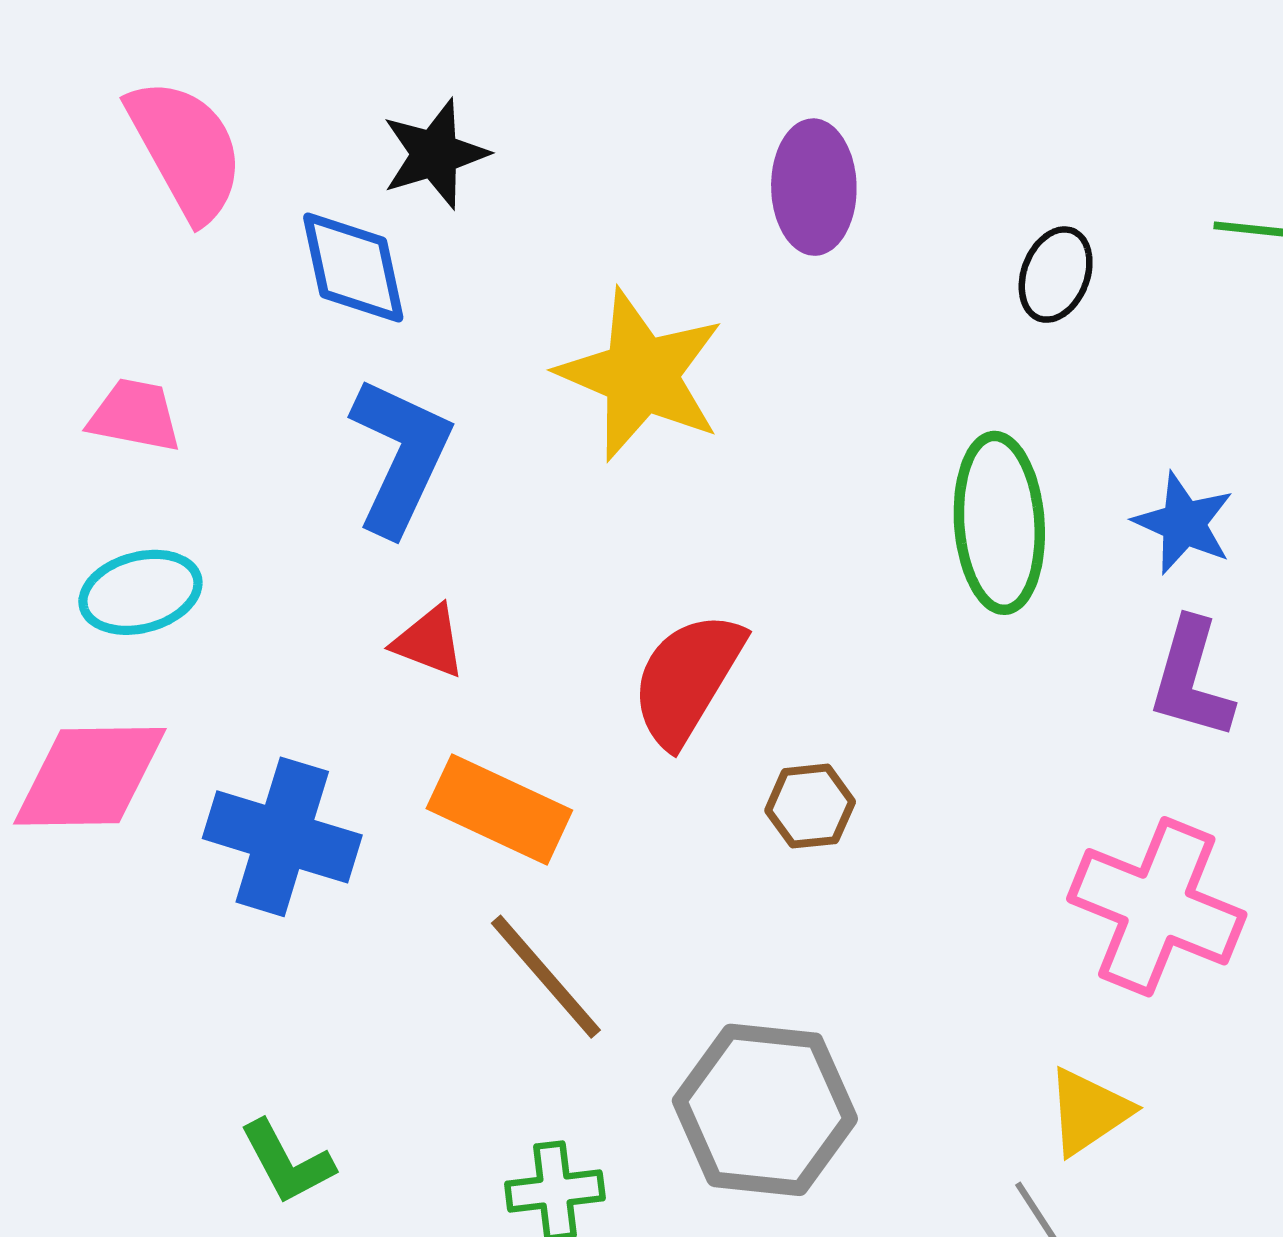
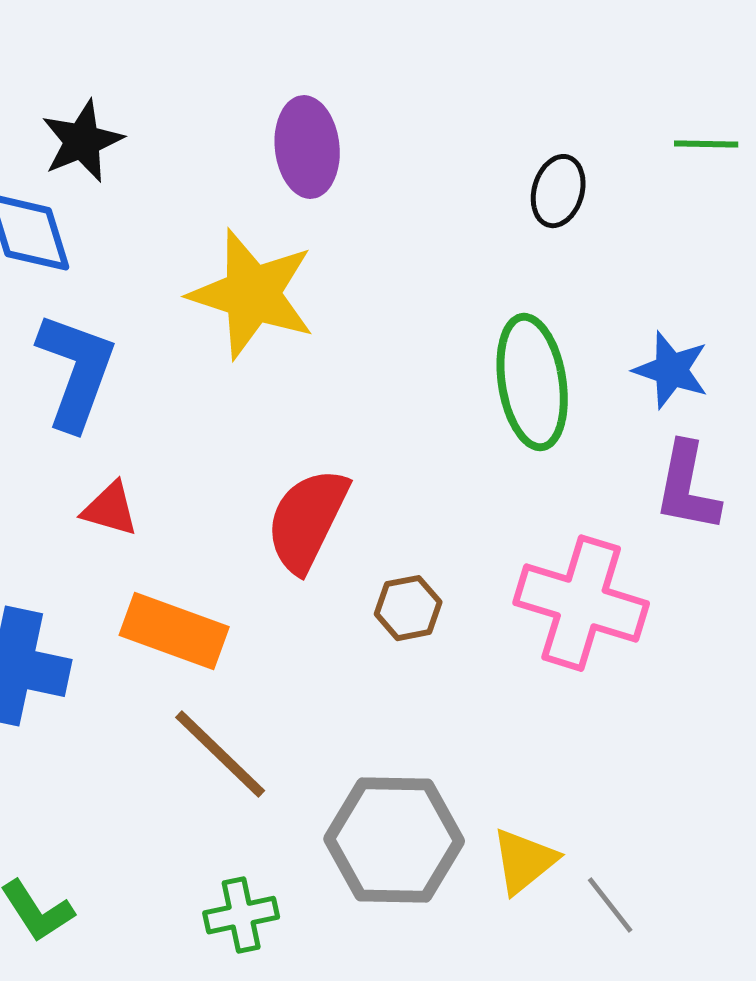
purple ellipse: (814, 187) -> (307, 147), moved
pink cross: (1157, 907) -> (581, 603), moved
yellow triangle: (1088, 1112) -> (524, 861), moved

